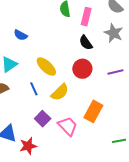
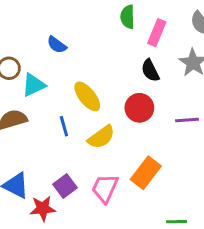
purple square: (43, 119) -> (65, 186), moved
pink trapezoid: (68, 126) -> (105, 188), turned -120

